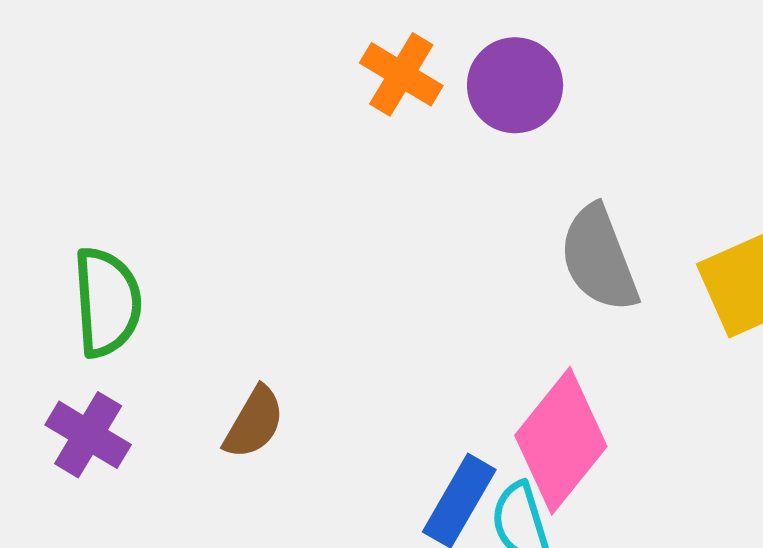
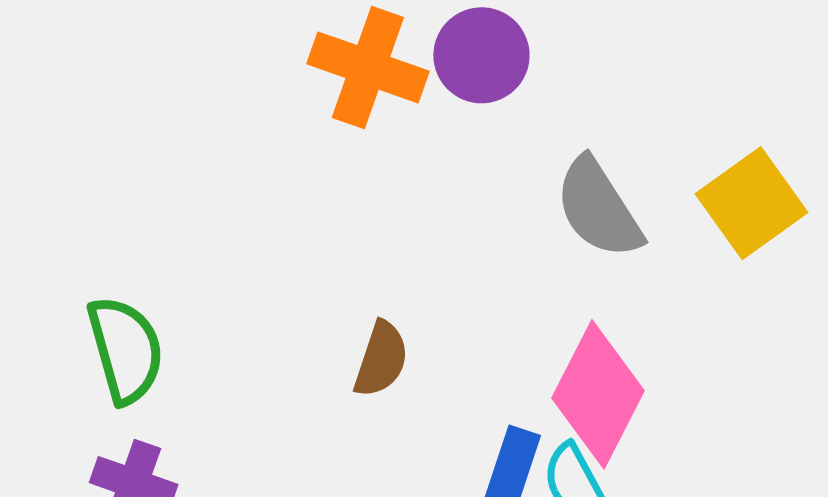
orange cross: (401, 74) -> (368, 67), size x1.4
brown semicircle: (254, 423) -> (381, 359), moved

